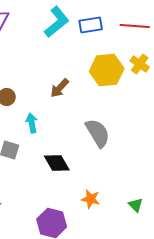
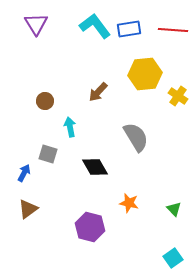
cyan L-shape: (57, 22) -> (95, 26), turned -88
yellow cross: (140, 64) -> (178, 96), moved

